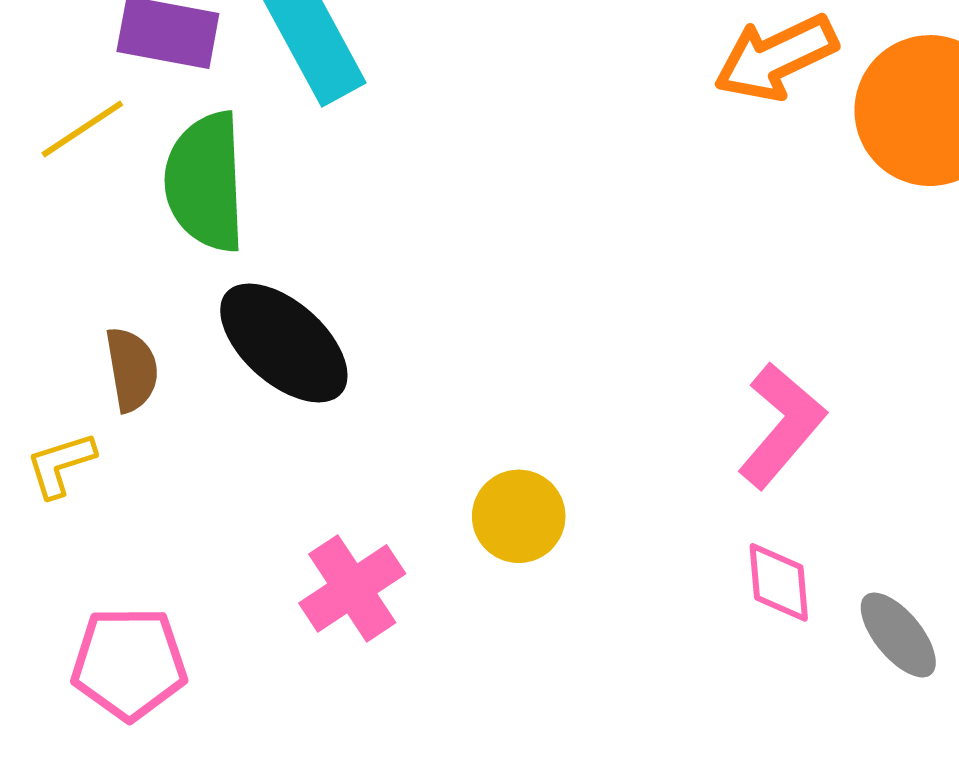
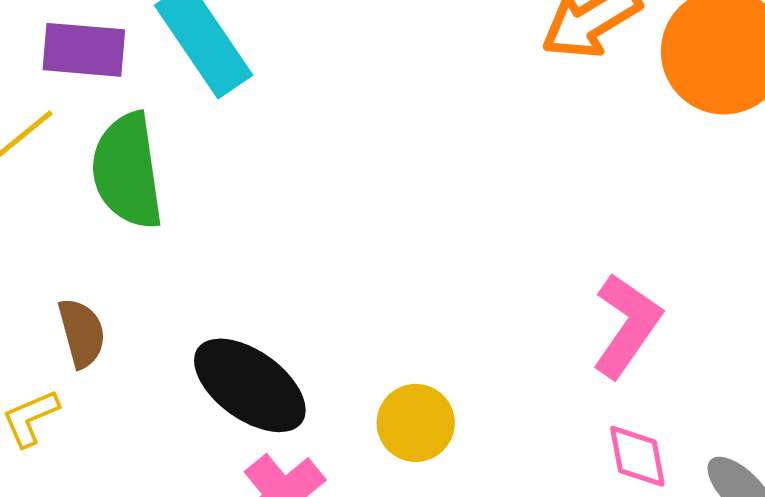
black ellipse: (284, 343) -> (250, 385), moved

